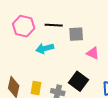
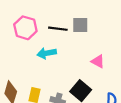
gray square: (76, 34) -> (80, 25), moved

